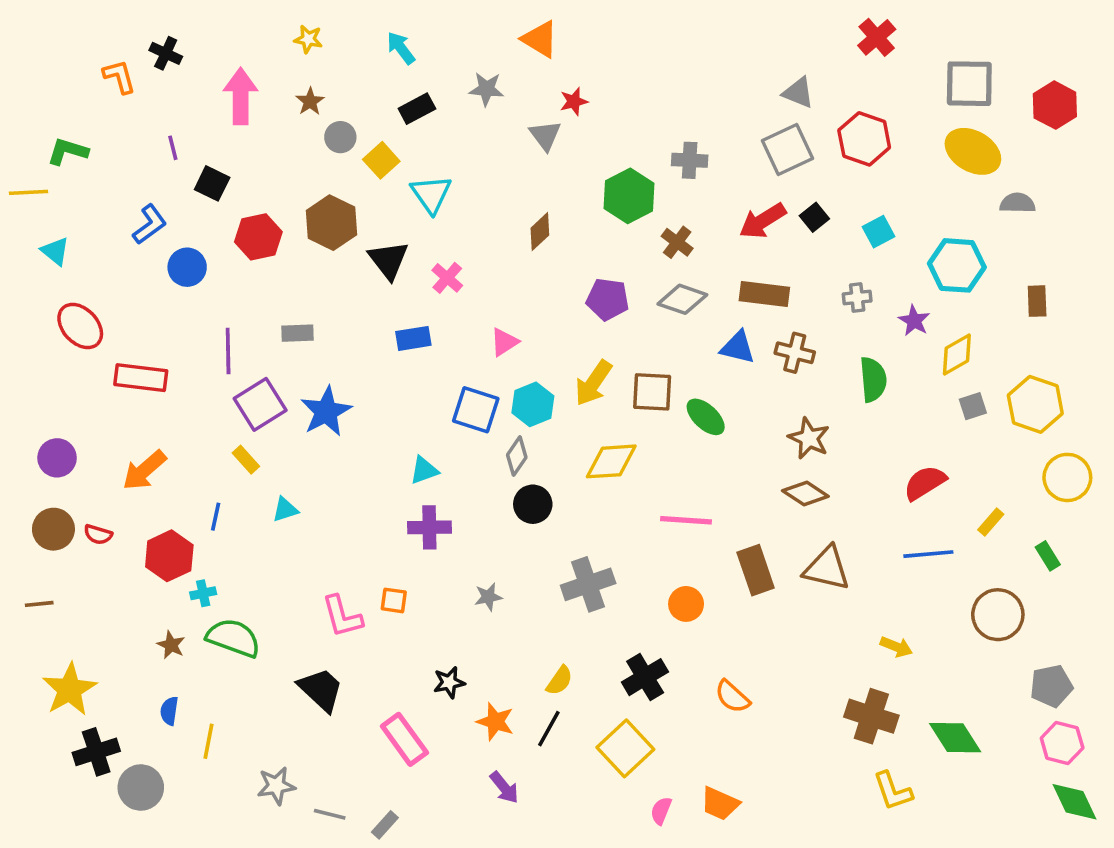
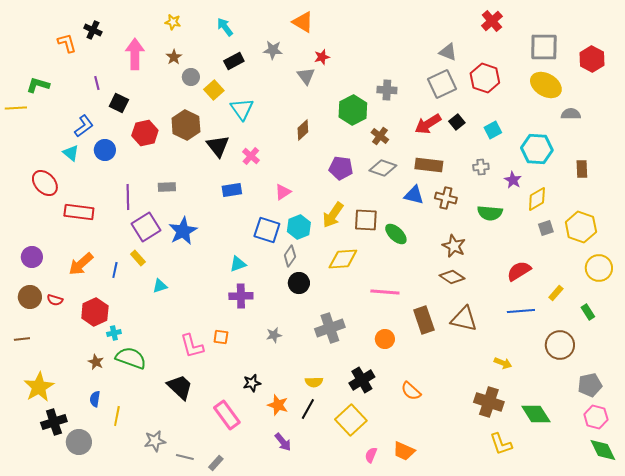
cyan triangle: (55, 251) -> (71, 153), moved
green semicircle: (873, 379) -> (490, 213), turned 100
blue line: (216, 517) -> (115, 270), moved
yellow semicircle: (560, 681) -> (314, 382), turned 54

